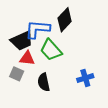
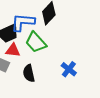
blue cross: (85, 78) -> (69, 69), turned -35

